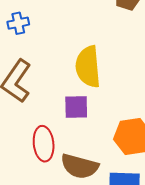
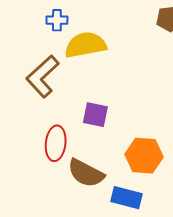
yellow semicircle: (88, 67) -> (85, 45), moved, turned 72

